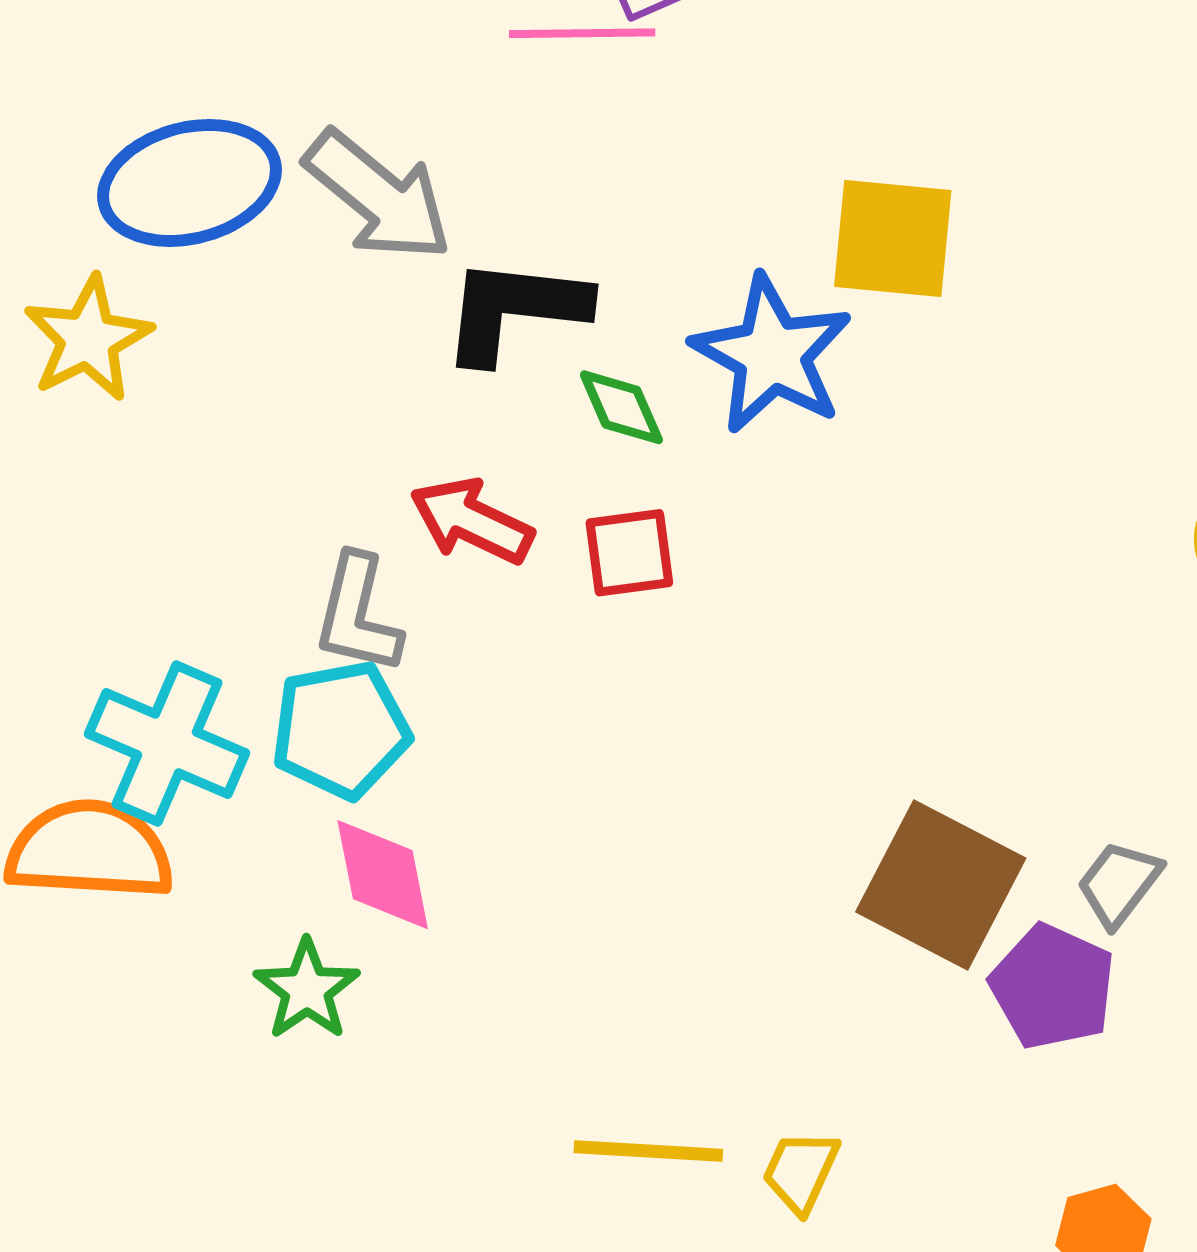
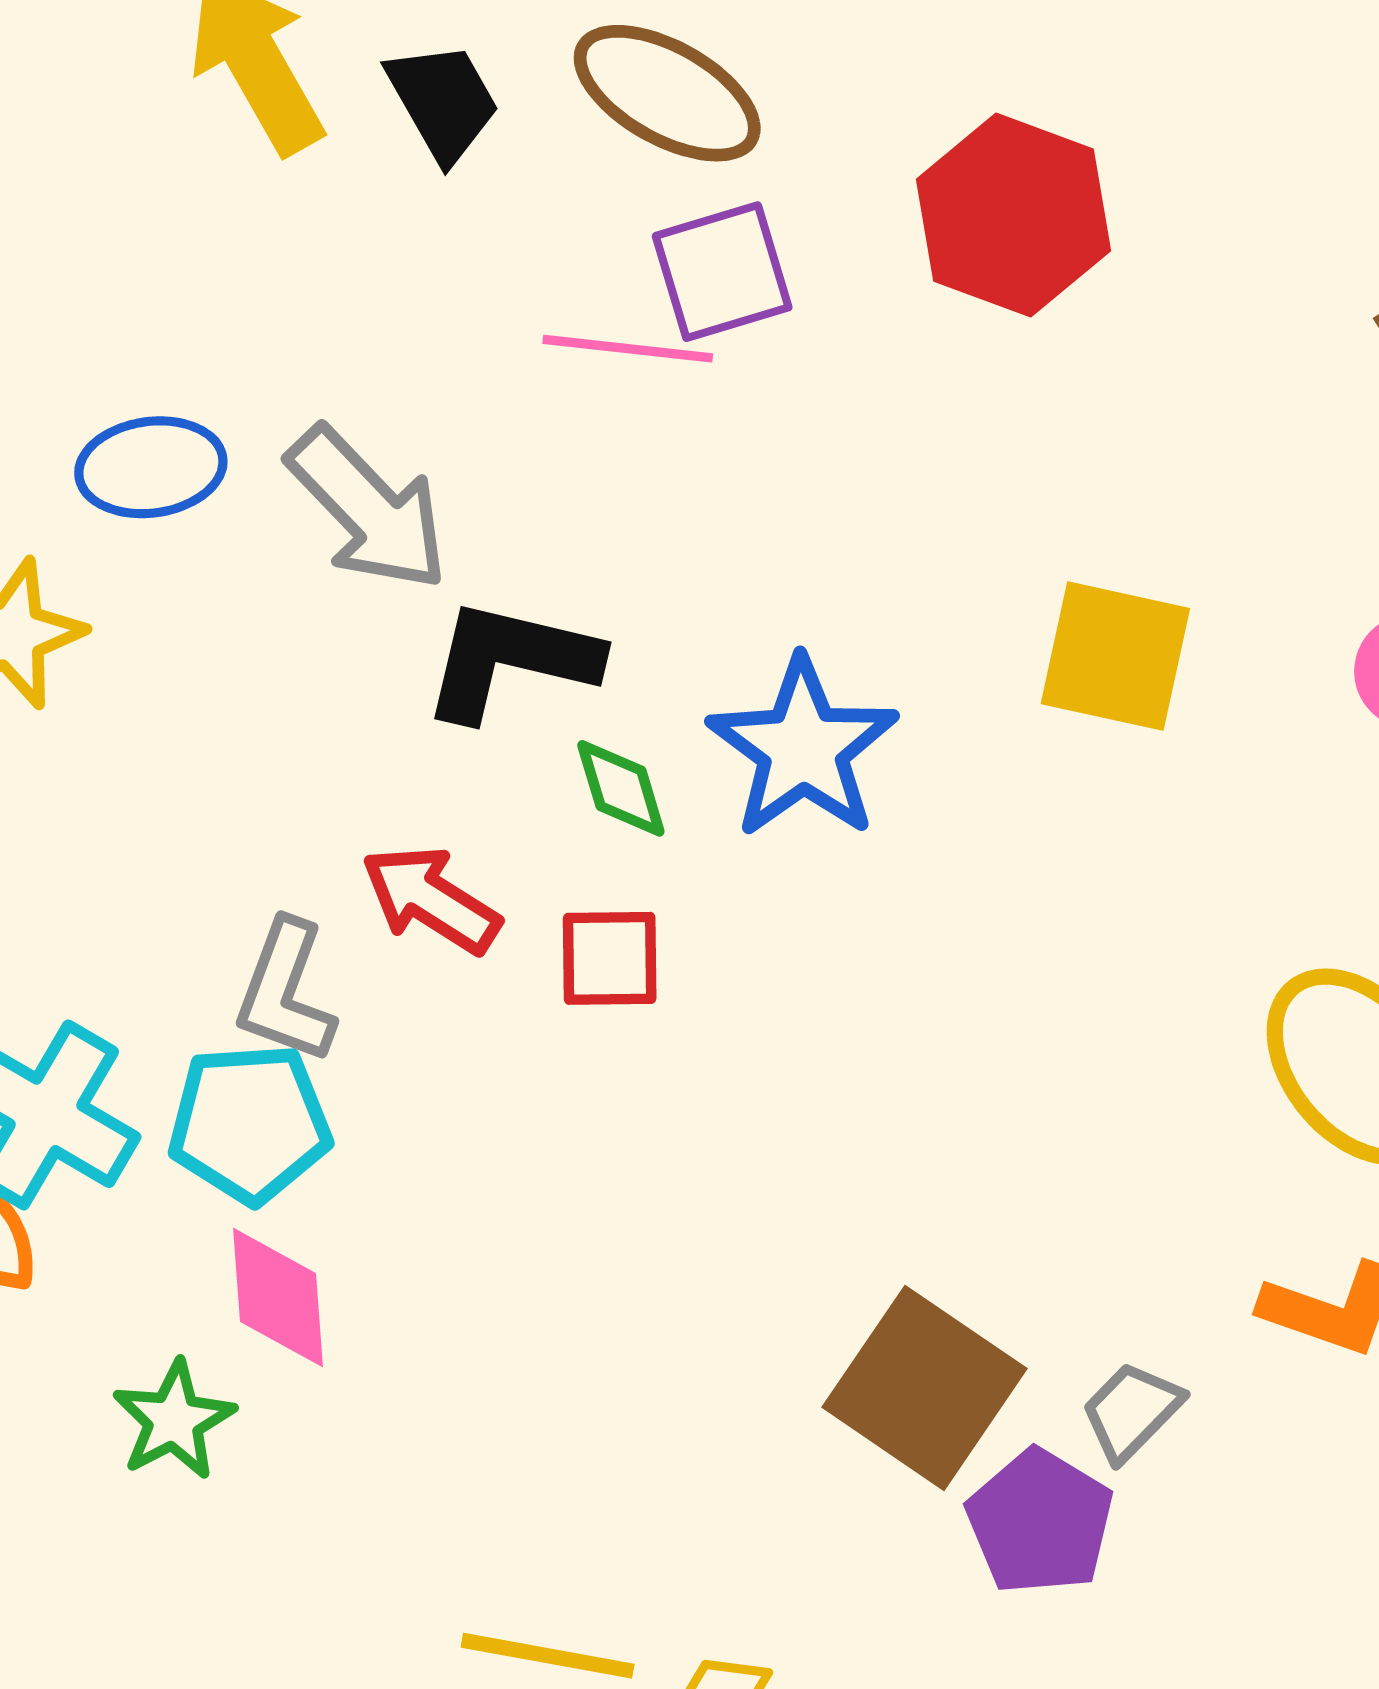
blue ellipse: (190, 183) -> (151, 467), size x0.7
yellow square: (893, 238) -> (1115, 656), moved

